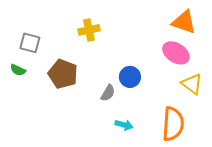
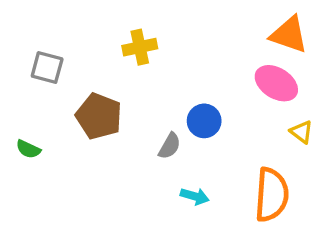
green semicircle: (18, 70) -> (28, 149), moved
yellow triangle: (192, 84) -> (301, 132), size x0.7

